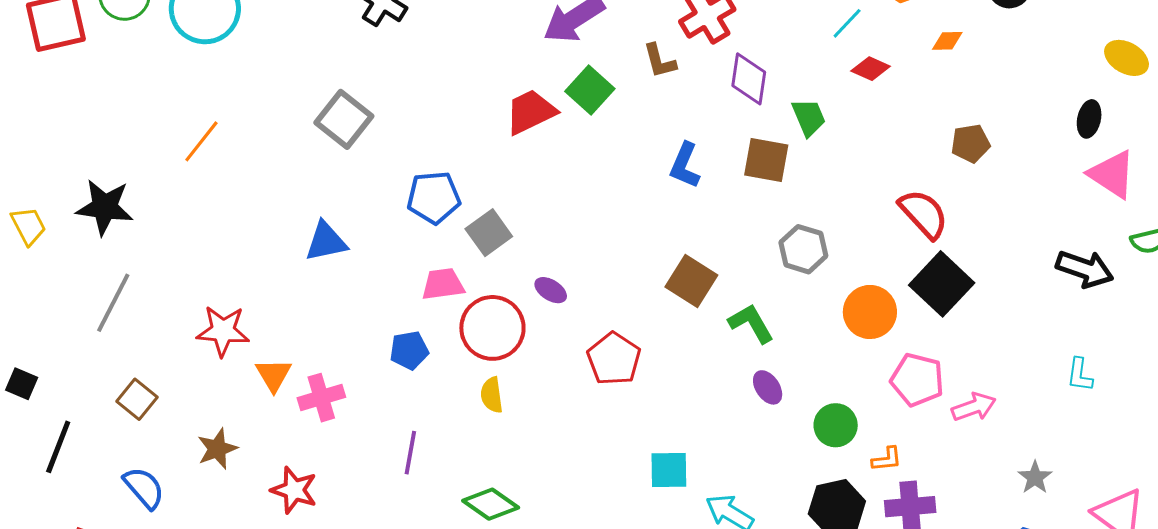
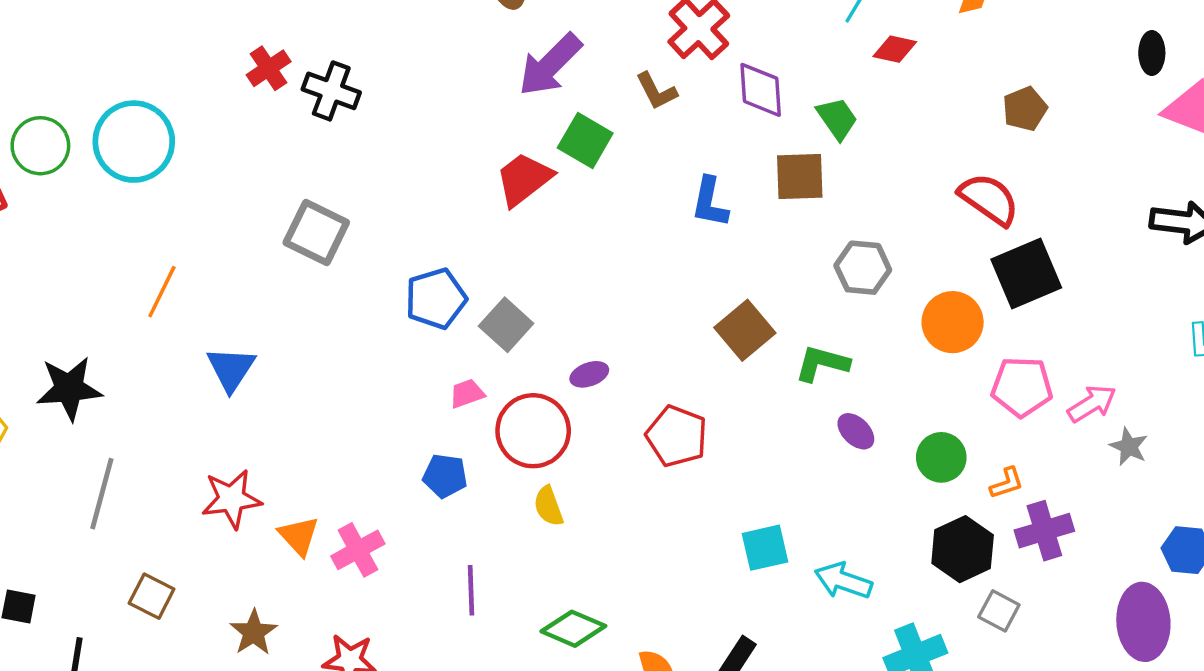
blue triangle: (326, 242) -> (231, 369), moved, turned -33
brown square: (691, 281) -> (745, 330), turned 30
pink trapezoid: (443, 284) -> (467, 394), size x0.7
black square: (942, 284) -> (1026, 273), turned 36
purple ellipse: (551, 290) -> (589, 374), turned -40
green L-shape: (751, 323) -> (822, 363), turned -33
blue pentagon: (409, 350) -> (445, 476), turned 30
gray star: (1035, 477) -> (1129, 447), moved

